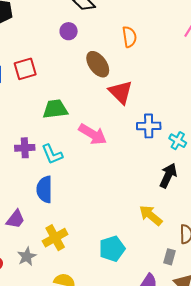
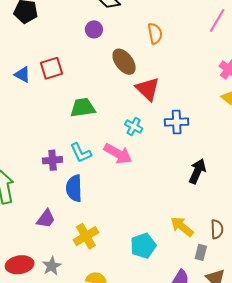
pink arrow: (93, 134) -> (118, 154), moved
cyan cross: (178, 141) -> (134, 126), moved
purple cross: (25, 148) -> (53, 160), moved
yellow arrow: (151, 215) -> (182, 227), moved
gray star: (27, 256) -> (52, 266), moved

